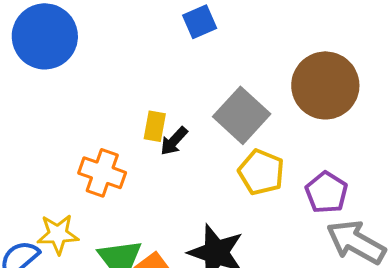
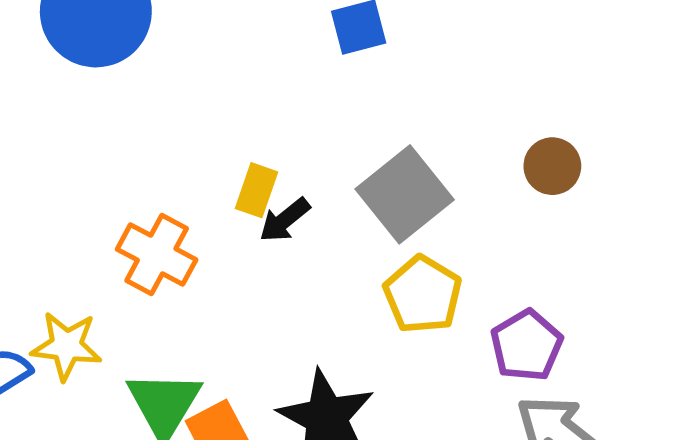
brown circle: (325, 85) -> (552, 166), size x0.5

